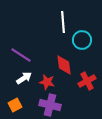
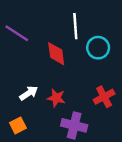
purple line: (21, 55) -> (17, 33), moved
red diamond: (64, 65) -> (56, 54), moved
purple cross: (50, 105) -> (74, 125), moved

